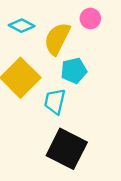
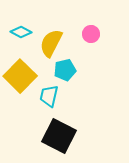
pink circle: (90, 18) -> (91, 34), moved

